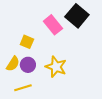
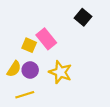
black square: (77, 16) -> (83, 17), size x0.7
pink rectangle: (53, 25) -> (46, 39), moved

